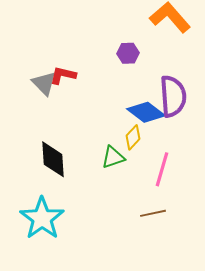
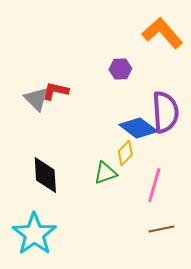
brown line: (153, 213) -> (161, 229), moved

